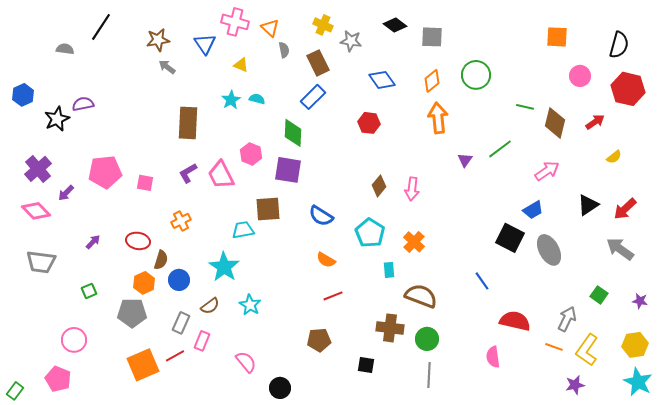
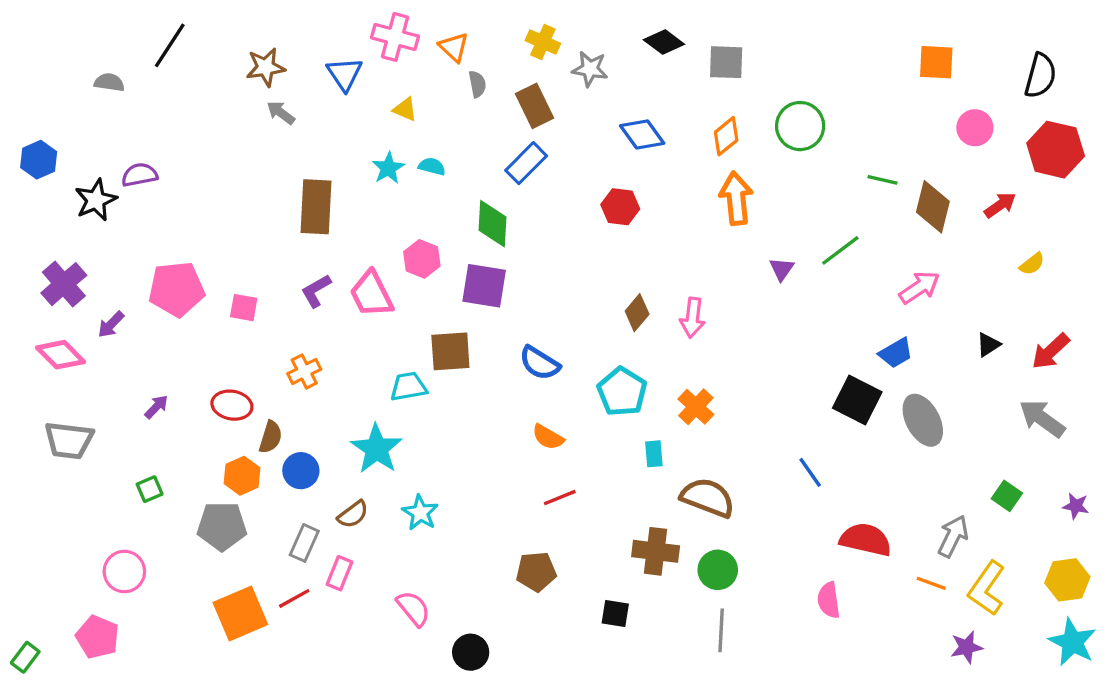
black triangle: (588, 205) -> (988, 345), size x0.7

